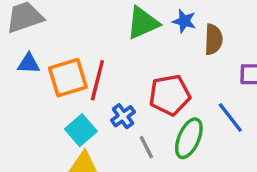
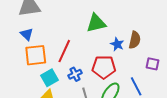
blue star: (184, 21) -> (117, 44), moved
blue triangle: (29, 64) -> (27, 34), turned 32
orange square: (68, 78) -> (36, 55), moved

